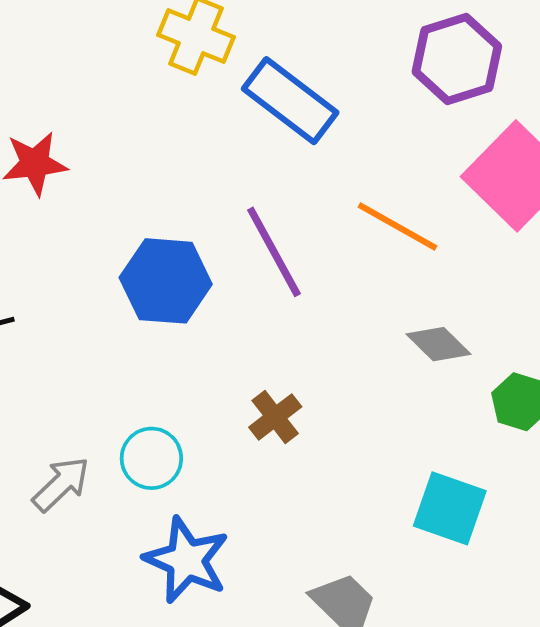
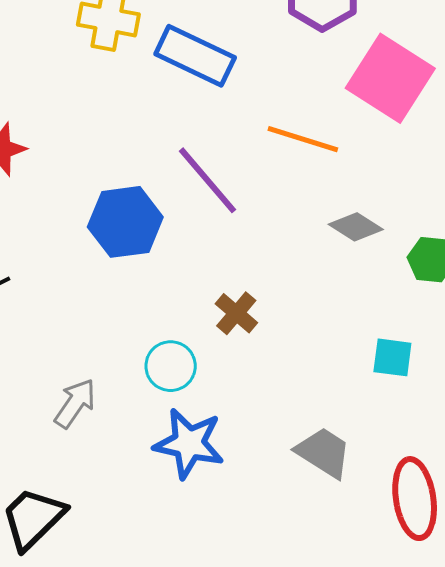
cyan circle: (151, 458) -> (171, 366), moved
cyan square: (450, 508) -> (392, 357), size x0.7

